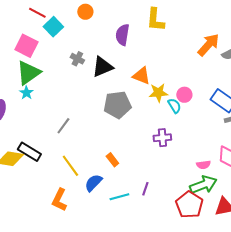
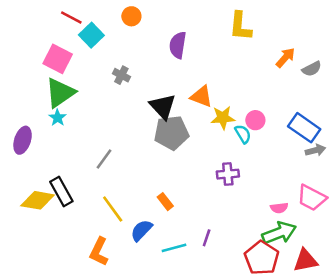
yellow L-shape: (155, 20) -> (240, 26), moved
orange arrow: (208, 45) -> (285, 58), size x0.7
black triangle: (102, 67) -> (163, 106), moved, turned -50
black rectangle: (29, 152) -> (61, 192), turned 30

